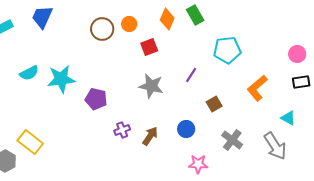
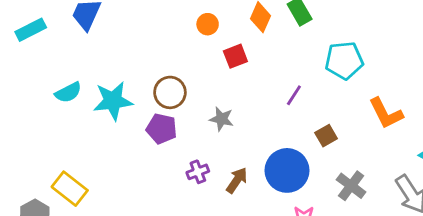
brown circle: (102, 29) -> (170, 92), moved
gray star: (151, 86) -> (222, 119), moved, size x0.7
orange L-shape: (257, 88) -> (386, 113), turned -76
blue circle: (186, 129) -> (287, 170), size x1.8

